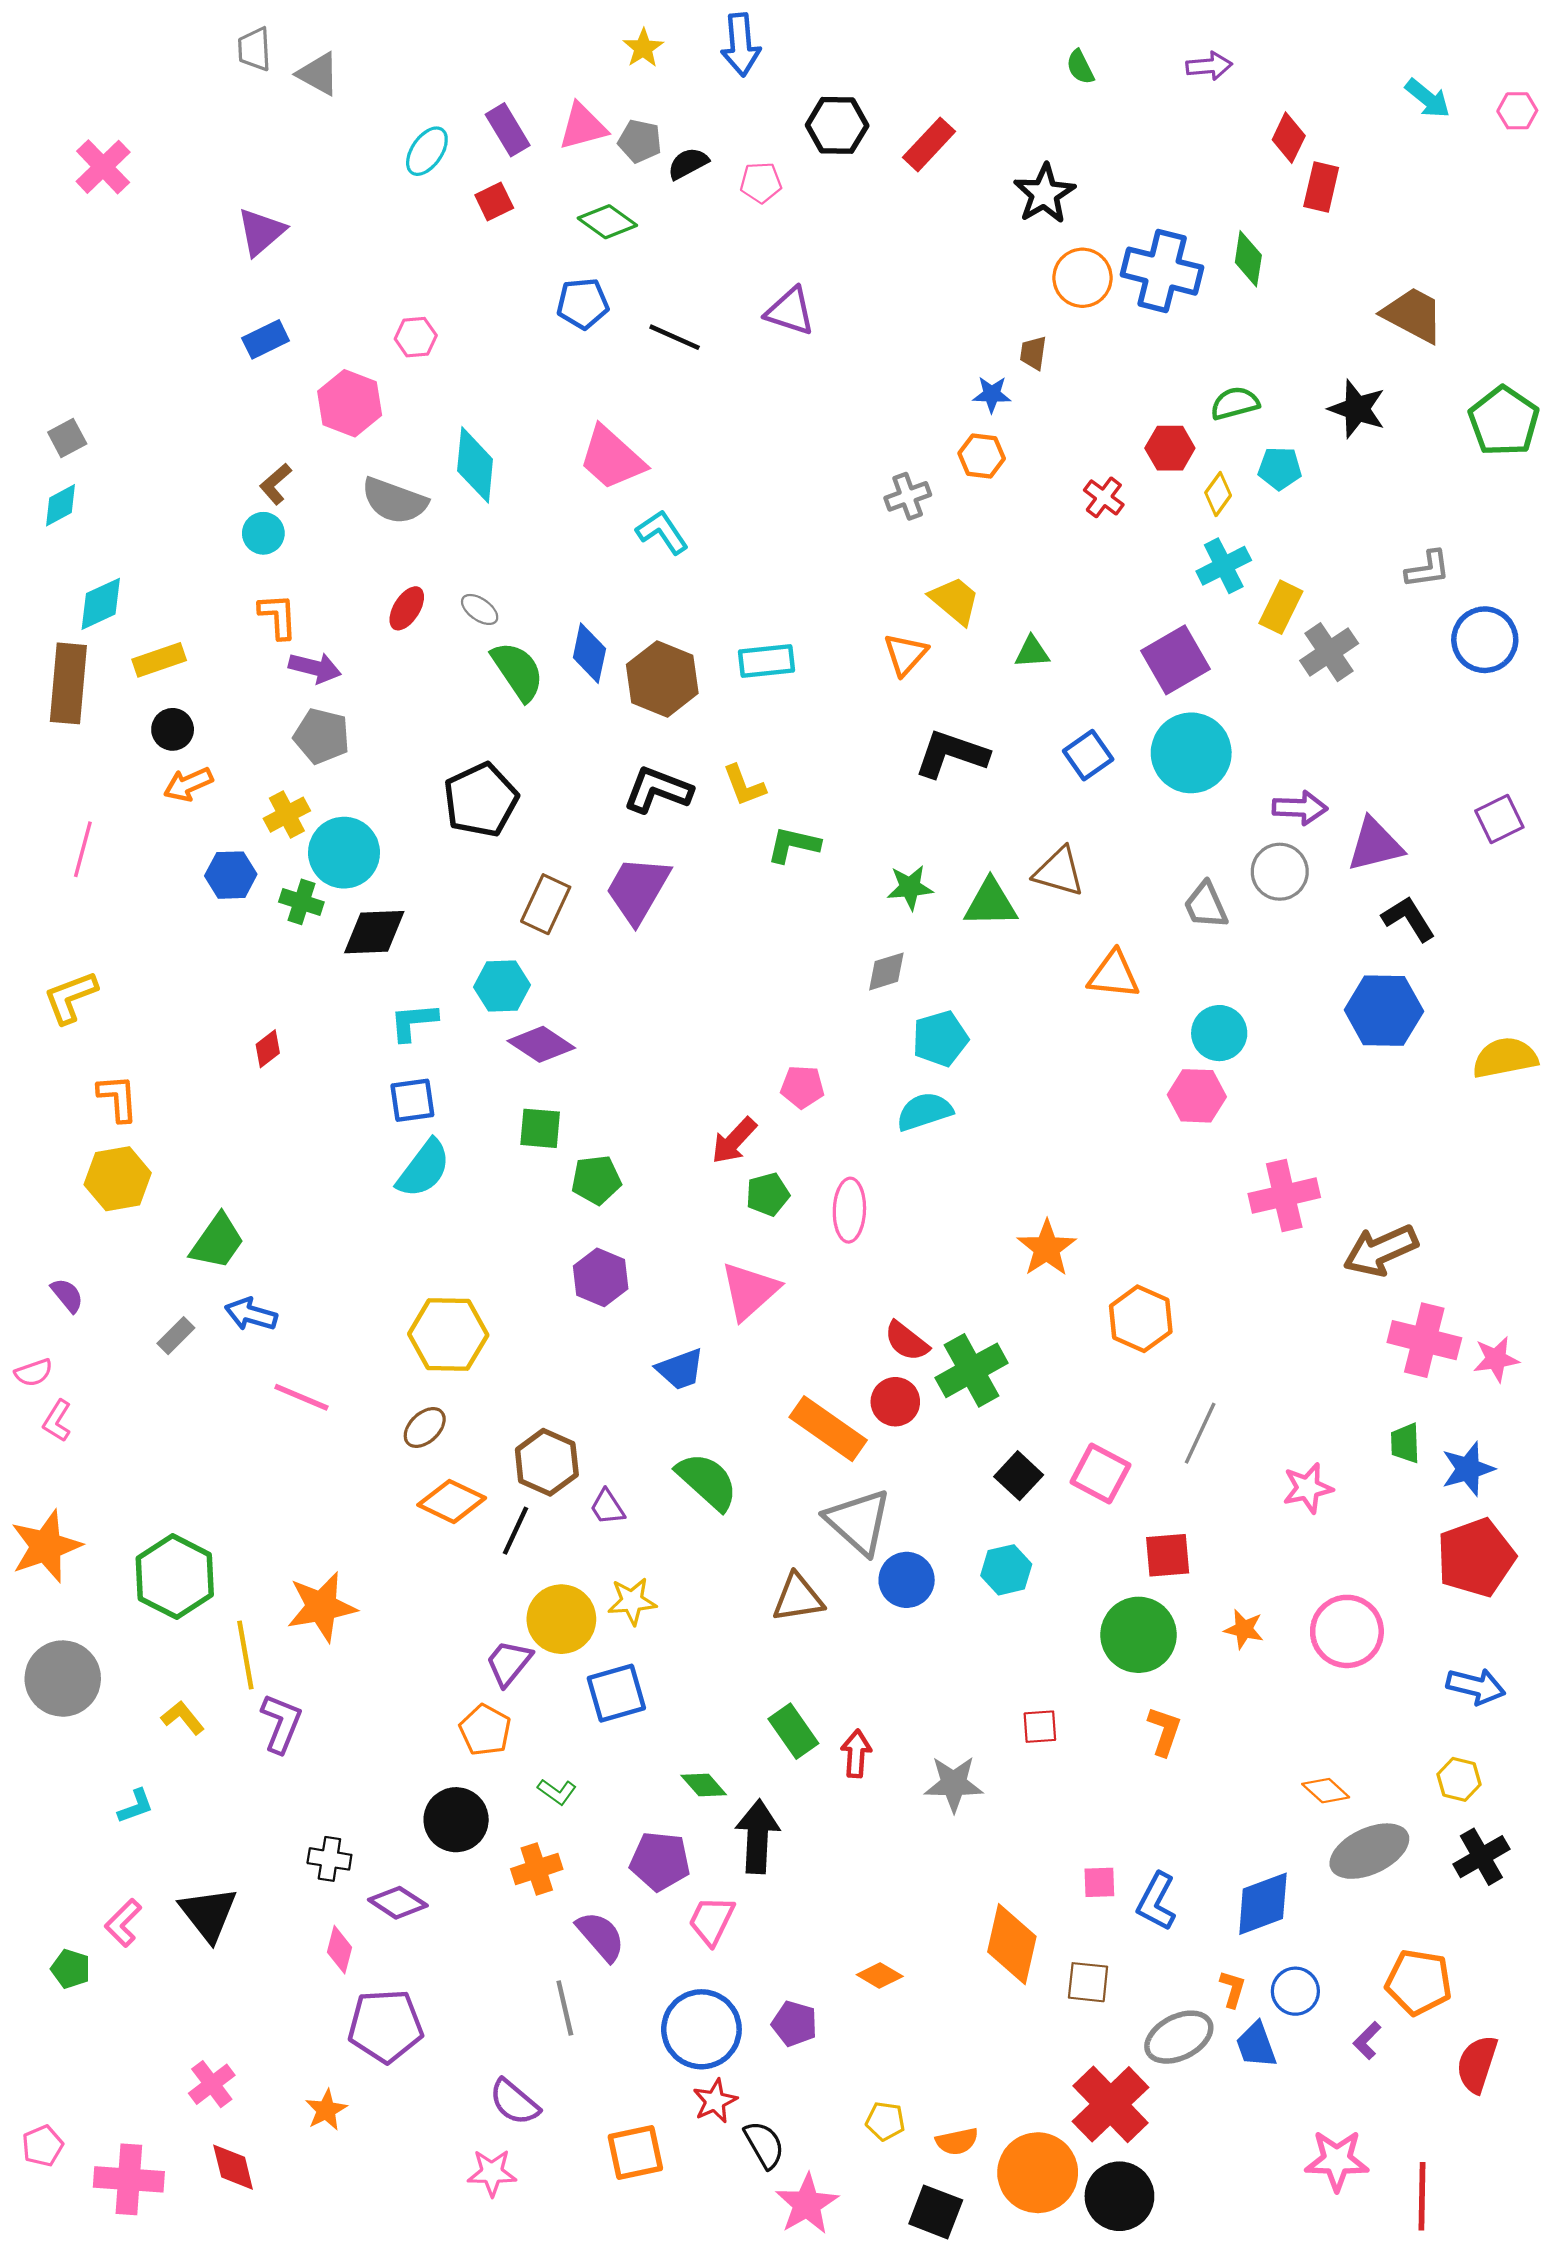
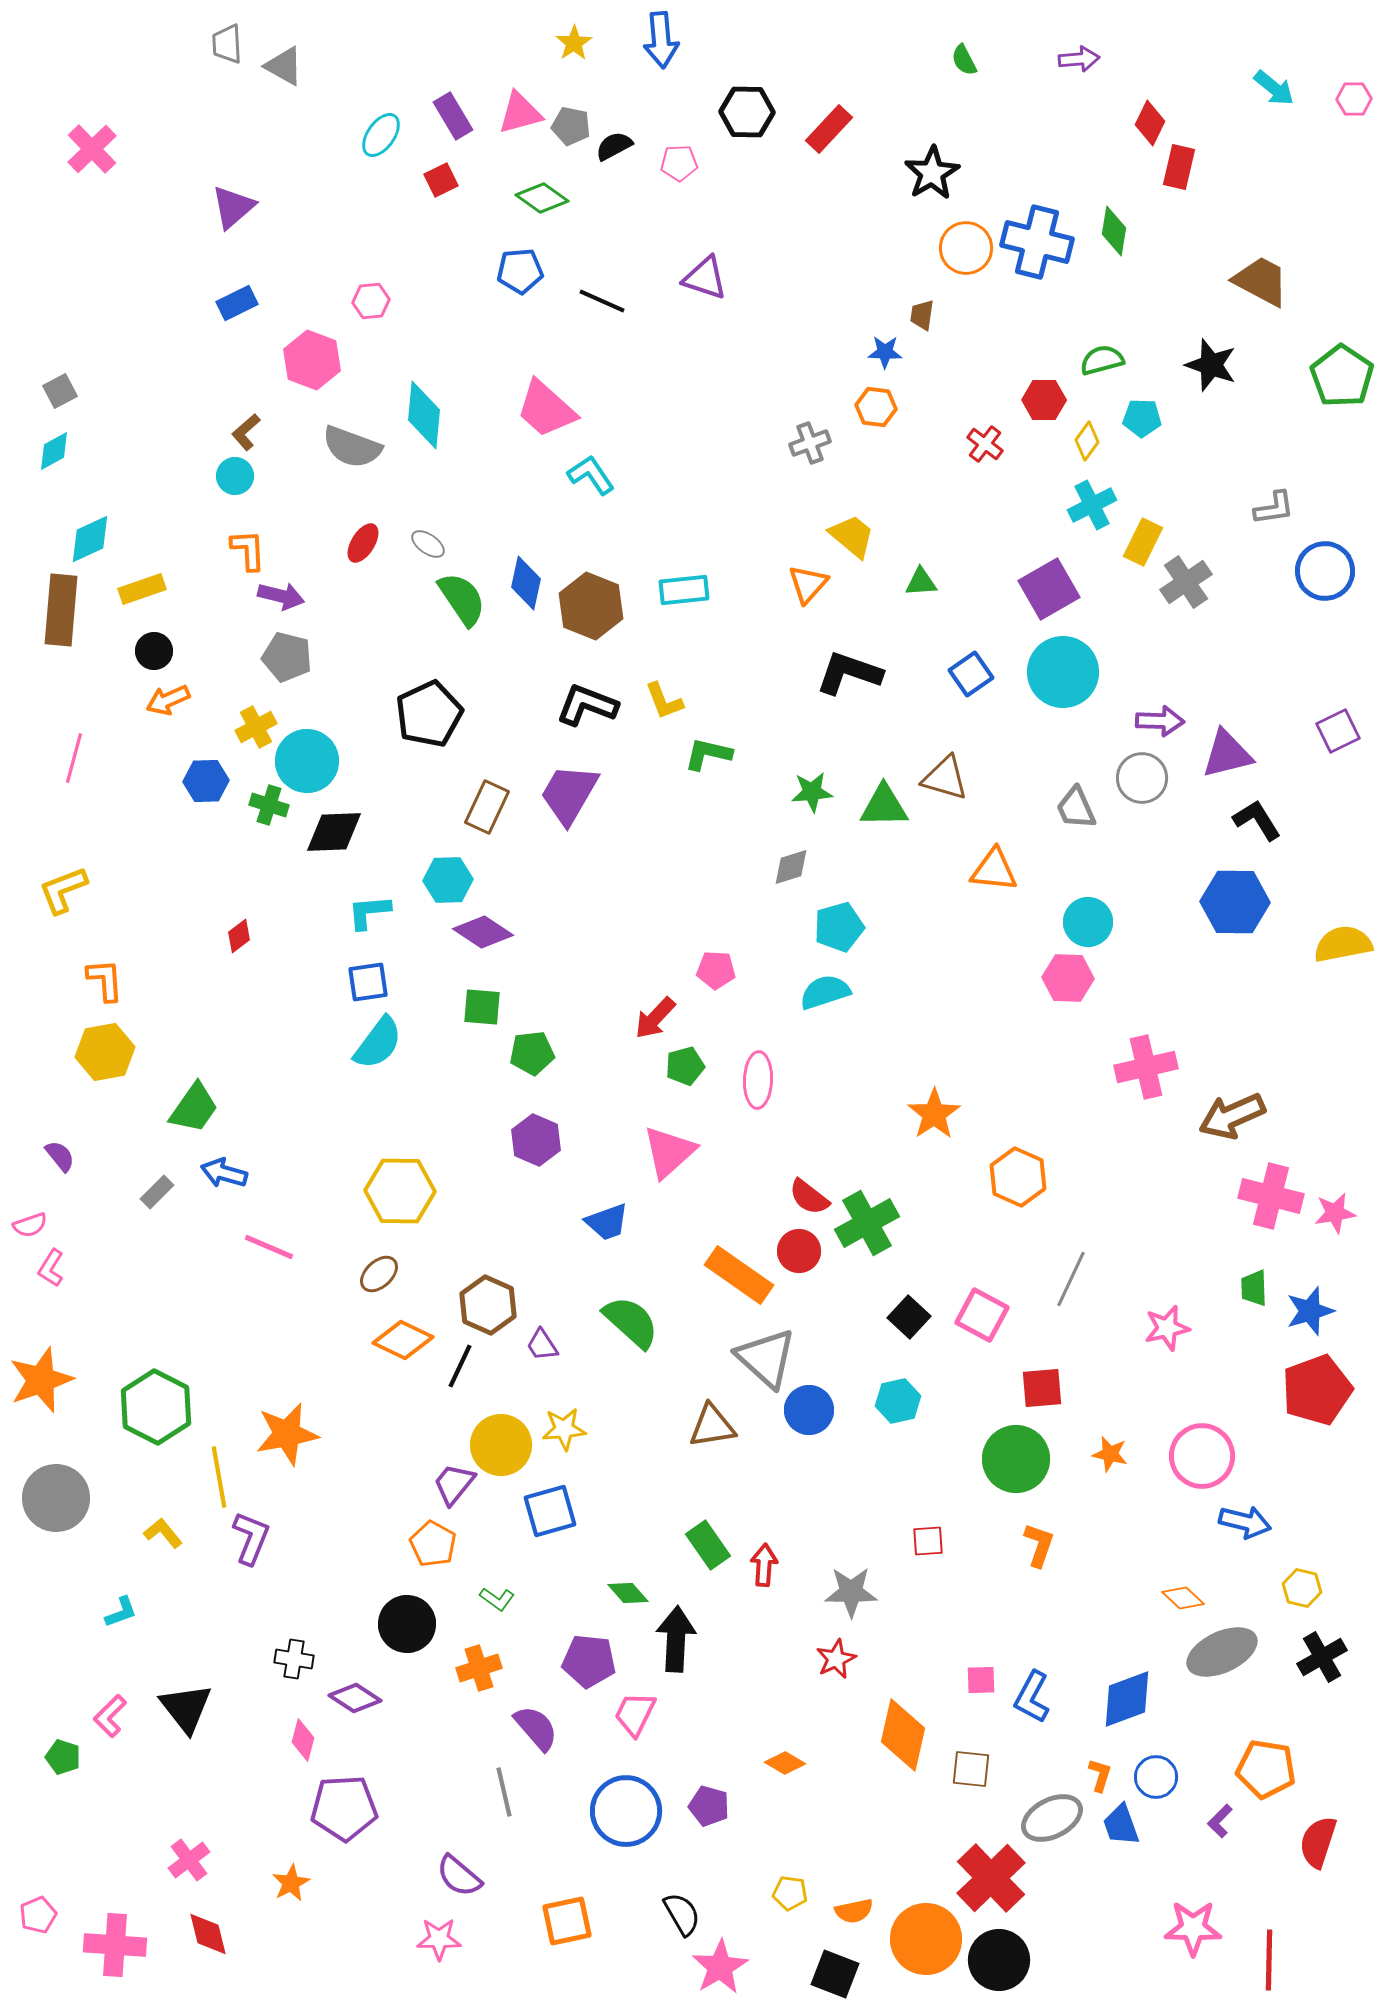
blue arrow: (1476, 1686) -> (1245, 1522), moved
red star: (715, 2101) -> (836, 1659), moved

